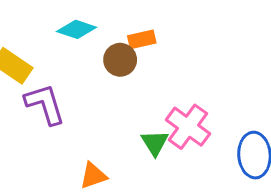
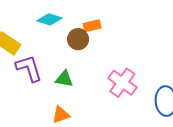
green triangle: (155, 143) -> (64, 79), moved, turned -48

